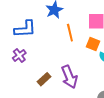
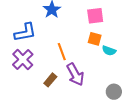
orange line: (70, 33) -> (62, 52), moved
purple cross: (19, 55) -> (23, 59), size x1.5

